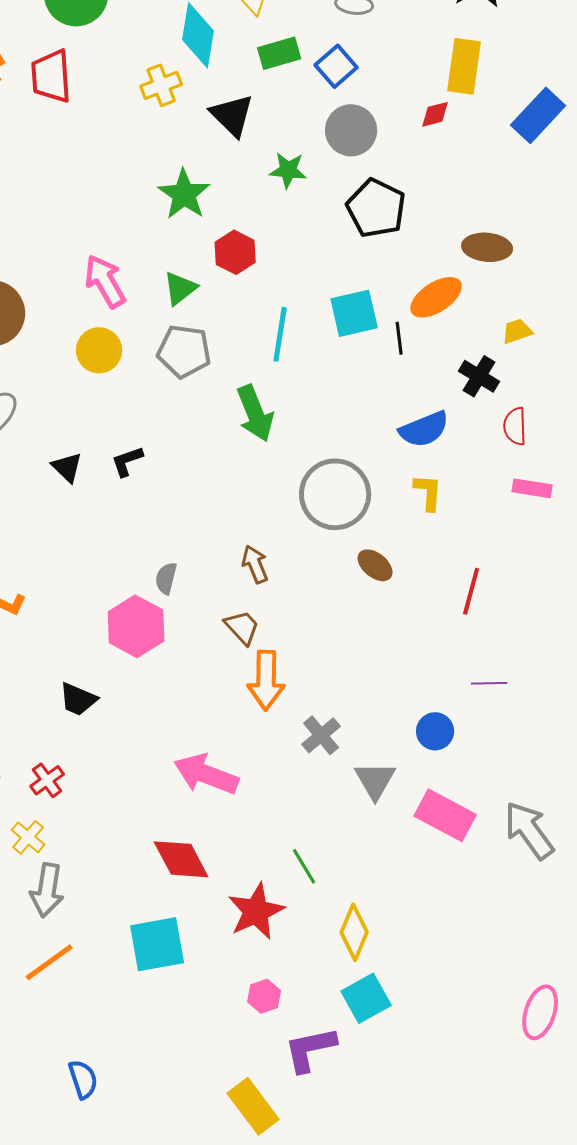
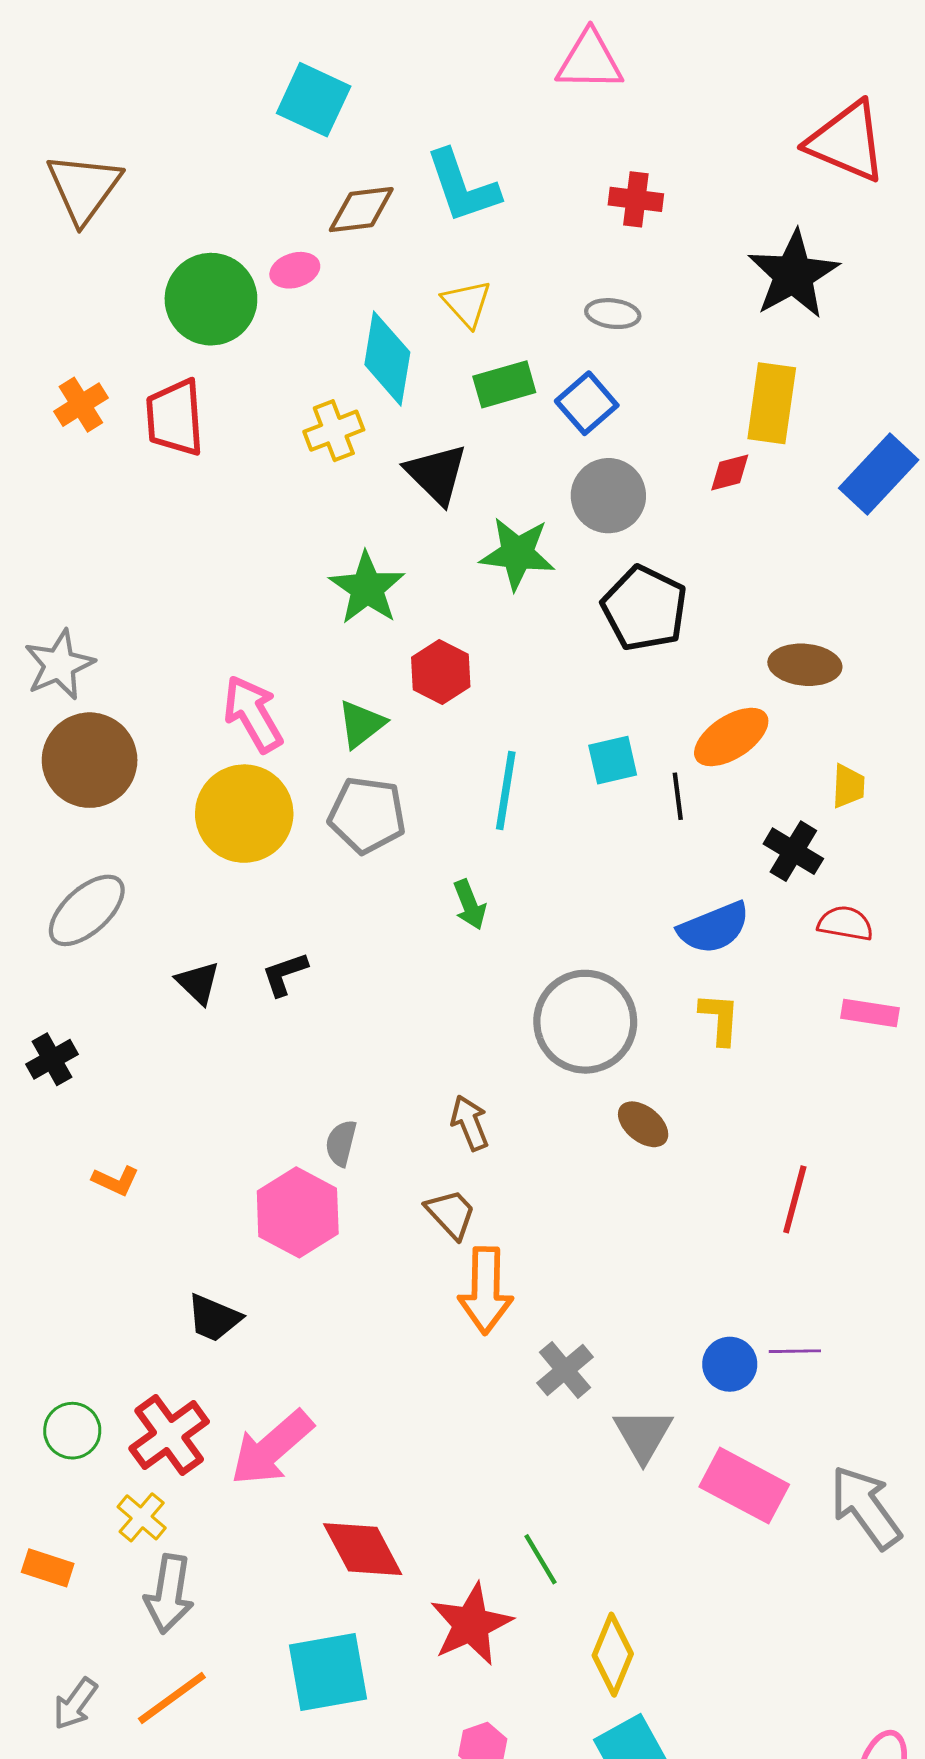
green star: (288, 170) -> (517, 553), size x1.4
cyan square: (354, 313) -> (613, 760), size x0.7
yellow trapezoid: (517, 331) -> (848, 786), turned 112
yellow circle: (99, 350) -> (244, 814), size x1.5
green arrow: (255, 413) -> (470, 905), size x0.6
red semicircle: (515, 426) -> (845, 923), turned 102
red line: (471, 591) -> (795, 1199), moved
purple line: (489, 683) -> (795, 1351), moved
pink arrow: (206, 774) -> (272, 1448), moved, turned -62
red cross: (47, 780) -> (169, 1435), size x1.6

